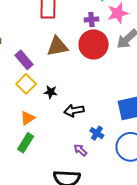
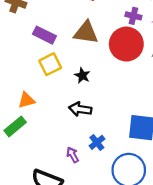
purple rectangle: (24, 60) -> (44, 35), turned -42
yellow square: (26, 84) -> (50, 64), moved
black star: (51, 92) -> (82, 75), moved

